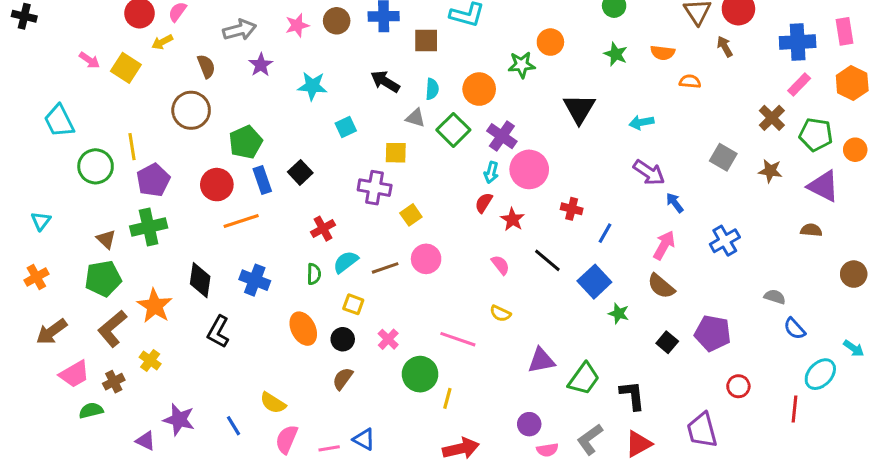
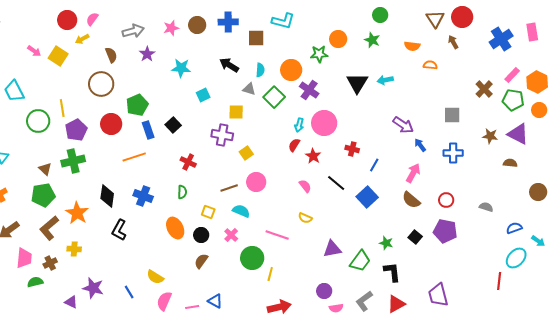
blue cross: (798, 42) -> (501, 39), turned -30
green star: (616, 54) -> (372, 40), moved
orange hexagon: (852, 83) -> (537, 82), moved
pink rectangle: (799, 84) -> (512, 75), moved
cyan arrow: (641, 122) -> (385, 80), moved
purple cross: (502, 136) -> (309, 90), moved
gray square: (723, 157) -> (452, 115), turned -30
brown star: (770, 171) -> (490, 136), moved
red circle: (217, 185) -> (111, 124), moved
red cross: (323, 229) -> (188, 162), turned -35
blue cross: (725, 241) -> (453, 153), moved, turned 30
cyan semicircle: (346, 262) -> (241, 211), moved, turned 60
green star: (619, 313) -> (386, 243), moved
blue semicircle: (795, 329) -> (514, 228), moved, turned 112
yellow cross: (150, 360) -> (74, 249), turned -32
pink trapezoid: (74, 374) -> (24, 258), turned -55
red circle: (738, 386) -> (446, 200), moved

